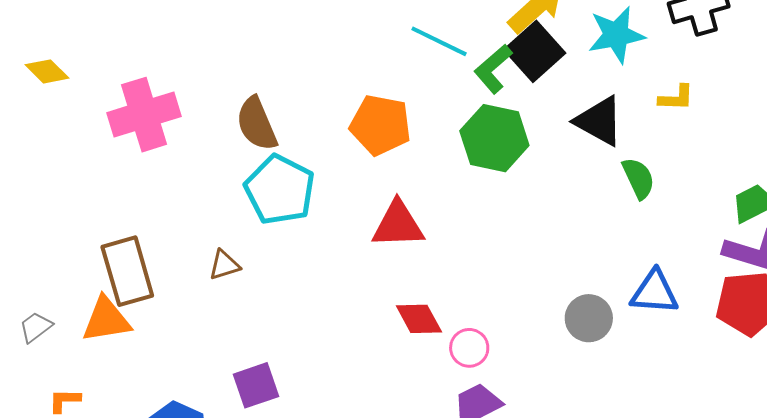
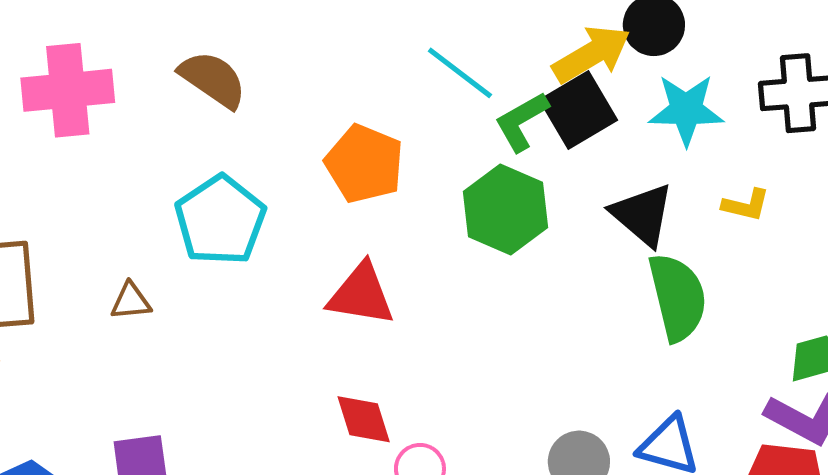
brown semicircle: (257, 124) -> (213, 79), moved, turned 136
green semicircle: (638, 178) -> (678, 297), size x1.6

